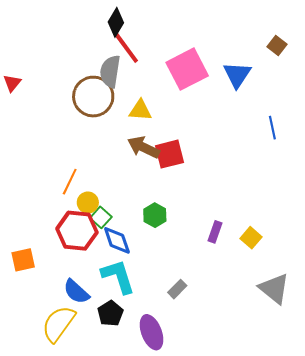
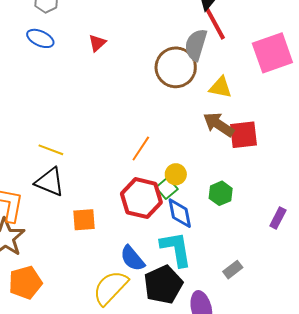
yellow circle: (88, 203) -> (176, 174), moved
black pentagon: (110, 313) -> (163, 285), size x1.5

